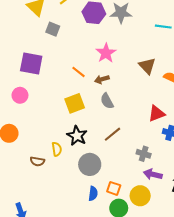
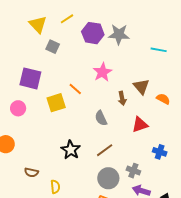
brown arrow: (102, 79) -> (122, 98), moved, turned -88
yellow square: (75, 103) -> (56, 103), moved
red triangle: (157, 114) -> (140, 125), moved
yellow semicircle: (57, 149) -> (55, 187), moved
gray circle: (90, 164) -> (108, 178), moved

